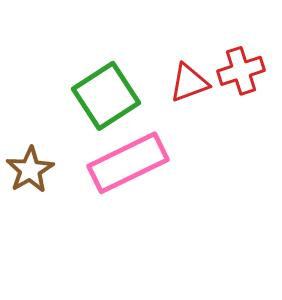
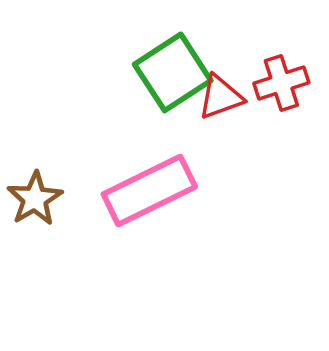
green square: (106, 96) -> (173, 72), moved

